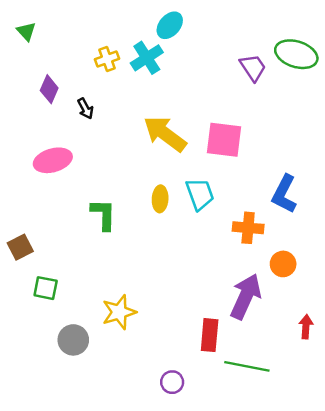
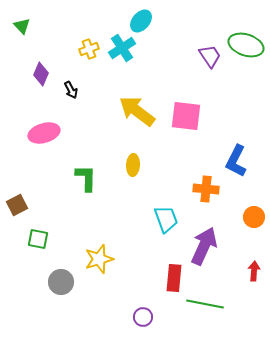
cyan trapezoid: (200, 194) -> (166, 219), moved
orange circle: (283, 264) -> (254, 217), moved

